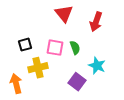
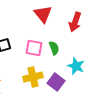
yellow cross: (38, 68) -> (33, 77), moved

